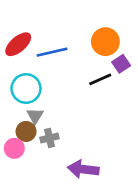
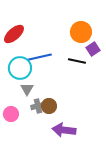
blue line: (52, 52) -> (40, 57), moved
black line: (100, 79) -> (77, 61), turned 36
brown circle: (26, 131) -> (49, 106), moved

